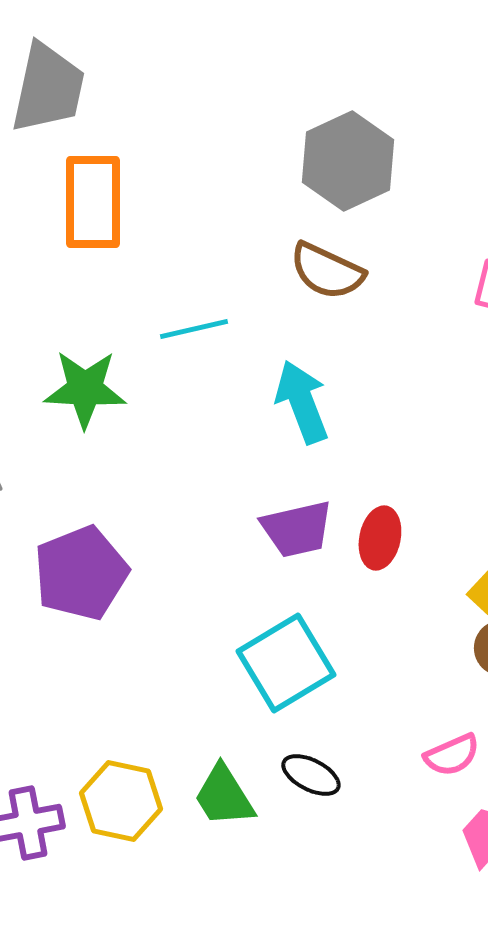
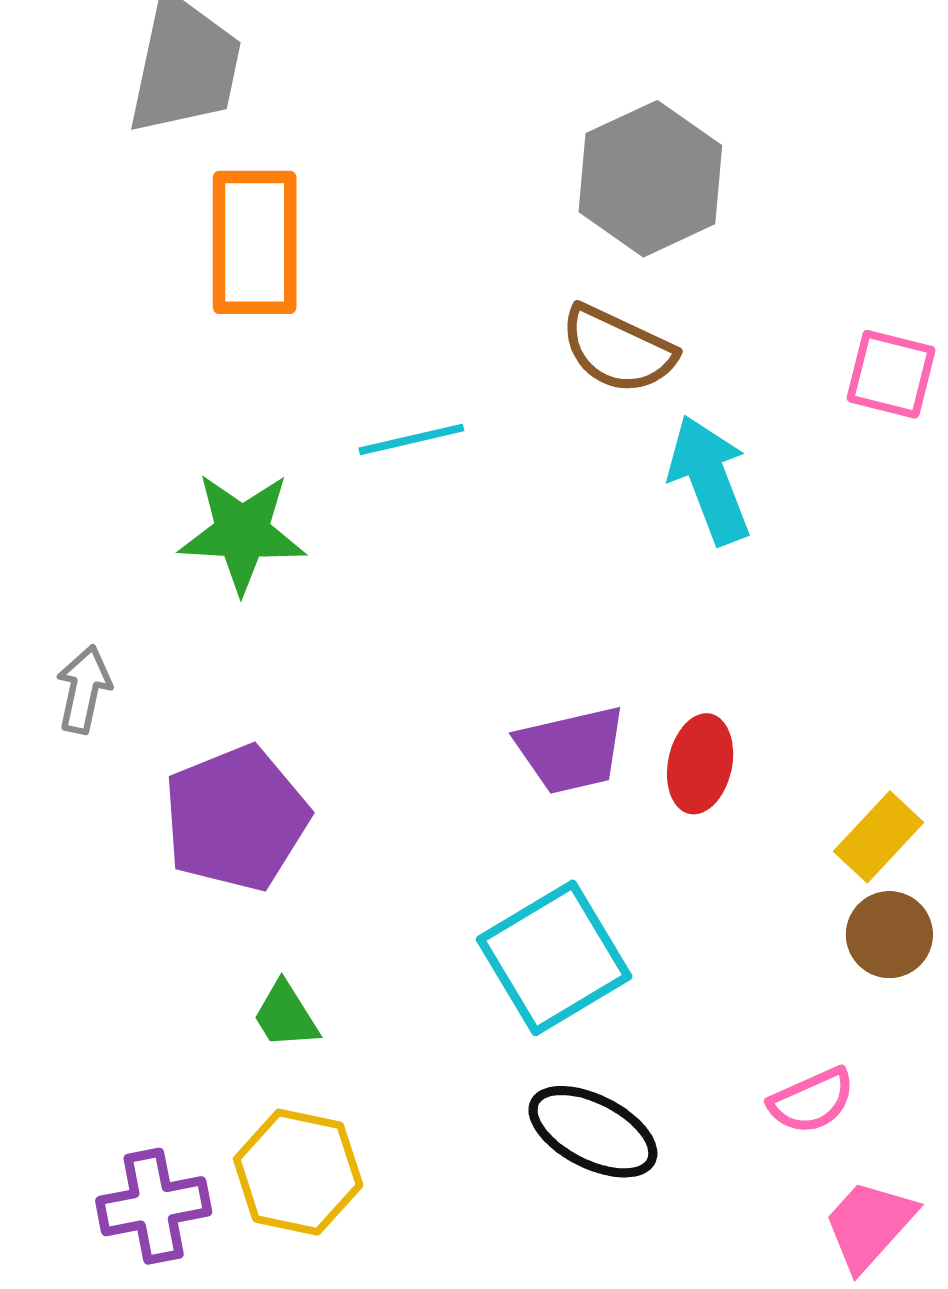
cyan arrow: (302, 402) -> (709, 480), moved
black ellipse: (311, 775) -> (593, 1132), size x1.4
green trapezoid: (224, 796) -> (286, 1015), moved, size x0.7

